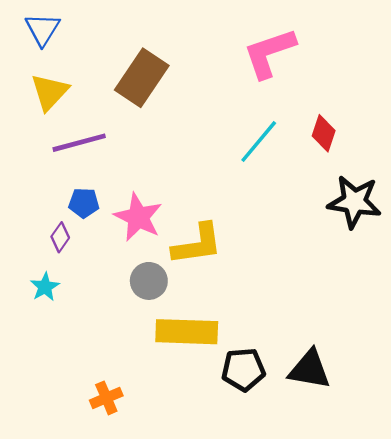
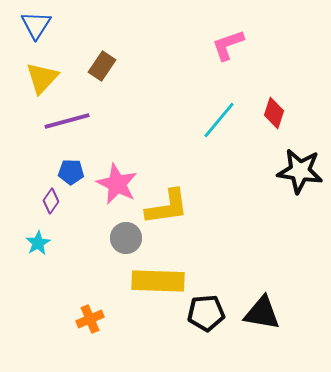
pink L-shape: (269, 53) -> (228, 45), size x0.7
brown rectangle: (142, 78) -> (102, 66), moved, size x0.6
orange cross: (106, 398) -> (90, 319), moved

